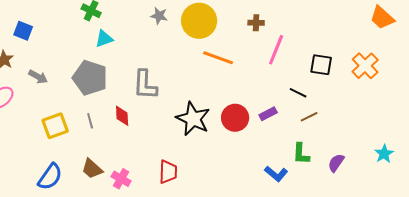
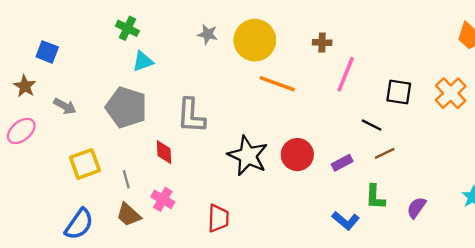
purple rectangle: (268, 114) -> (342, 163), moved
gray line: (90, 121) -> (126, 179), moved
pink cross: (121, 179) -> (163, 199), moved

